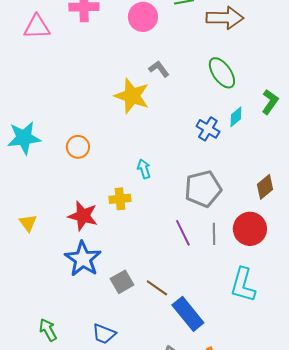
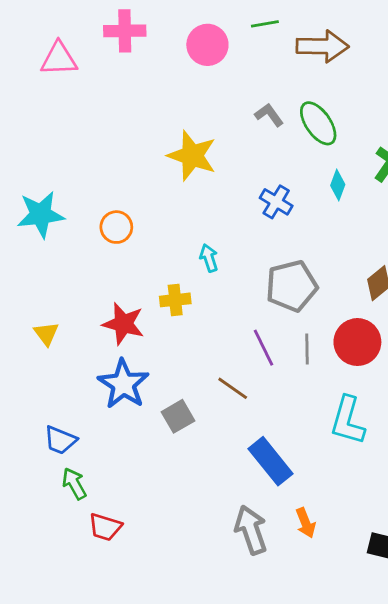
gray L-shape: (159, 69) -> (269, 115), moved
cyan diamond: (236, 117) -> (338, 185), turned -30
blue cross: (208, 129) -> (276, 202), moved
brown line: (157, 288) -> (233, 388), moved
blue trapezoid: (104, 334) -> (60, 440), moved

